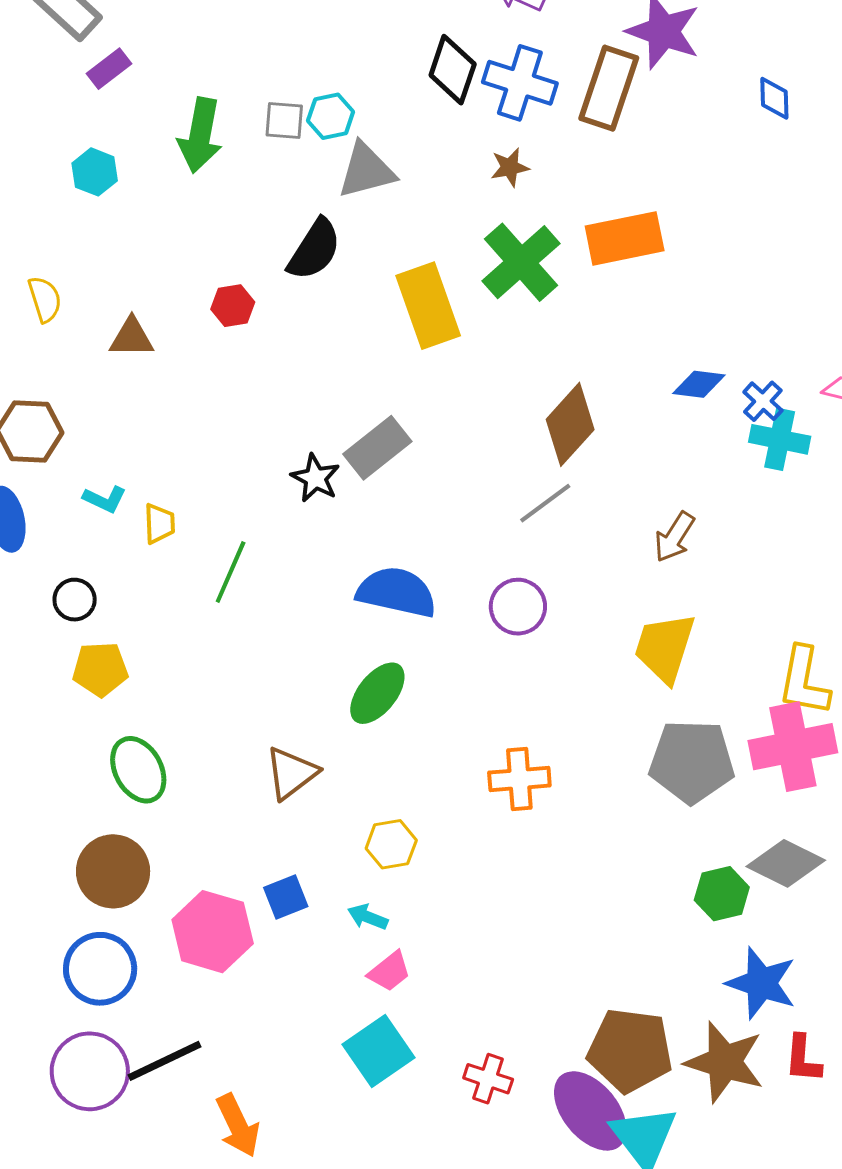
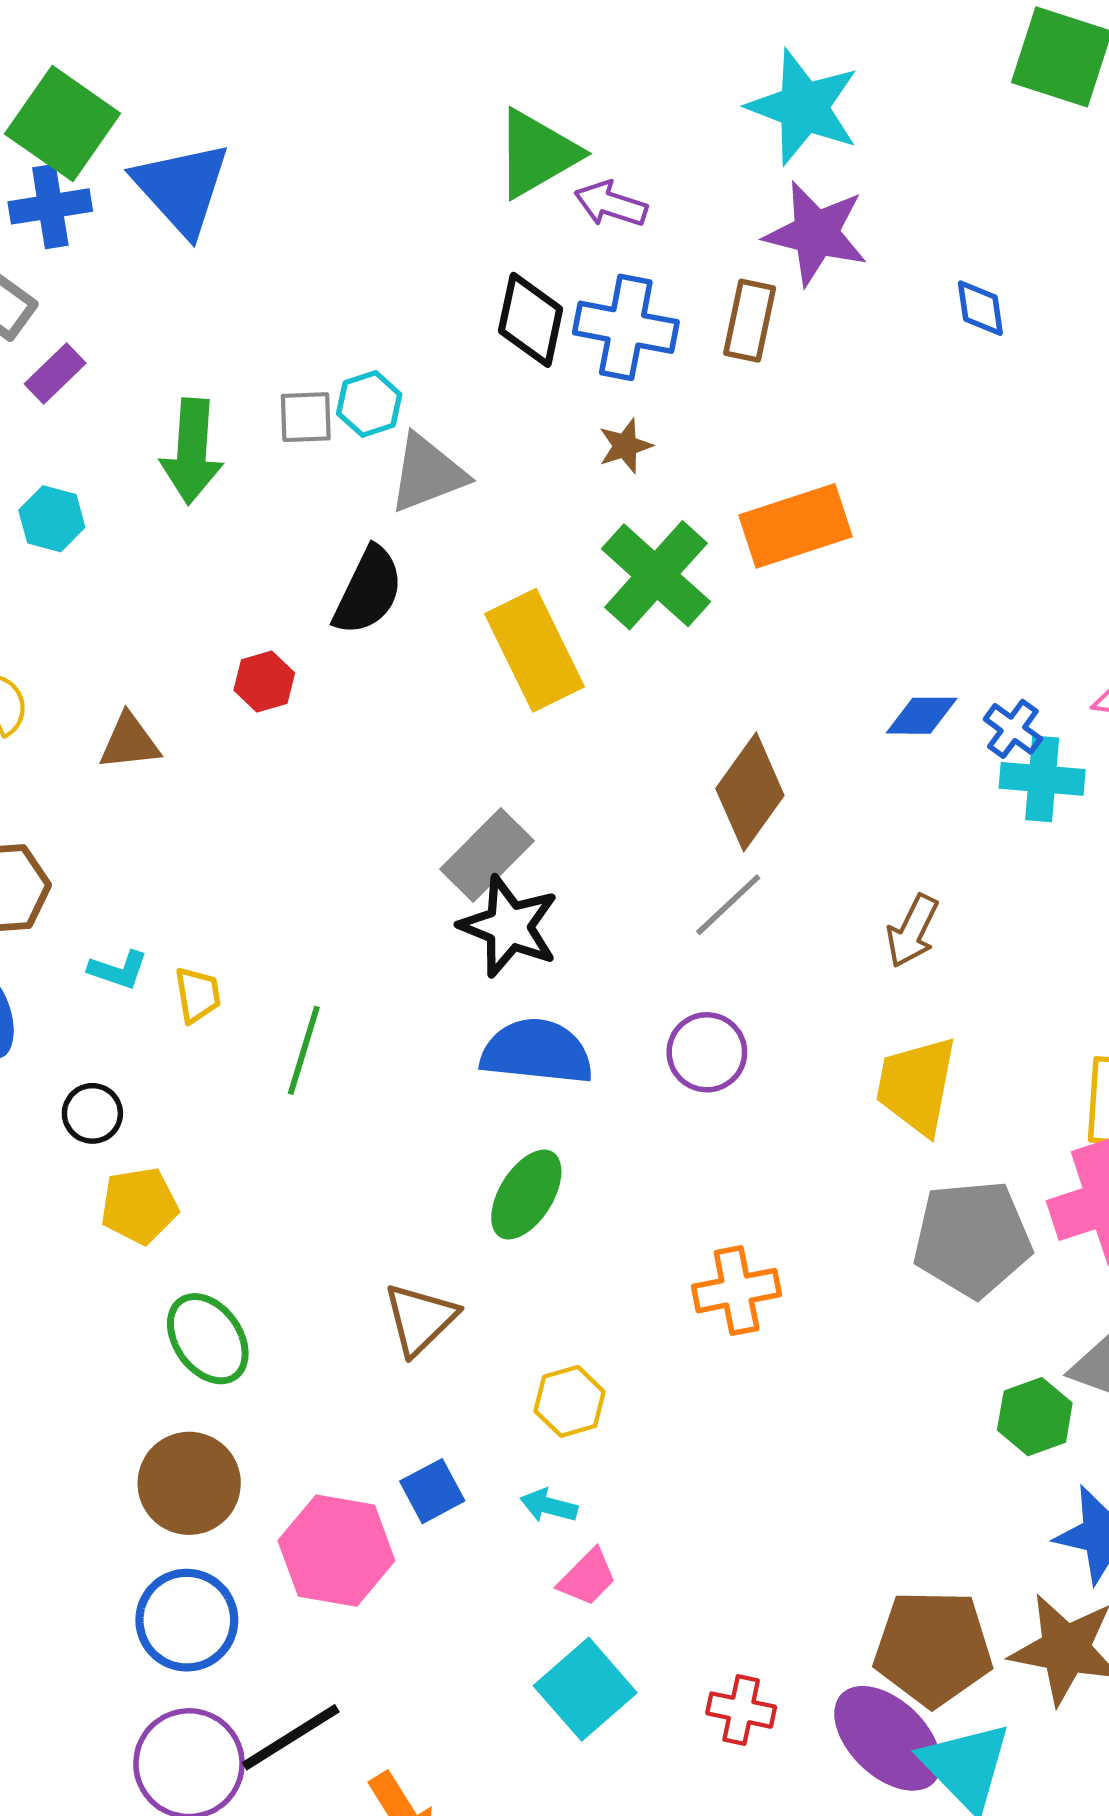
brown rectangle: (609, 88) -> (750, 321), size x0.7
black star: (315, 478) -> (509, 926), moved, size x1.5

